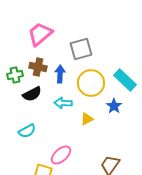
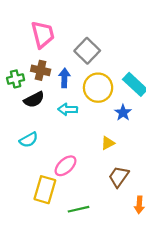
pink trapezoid: (40, 34) -> (43, 34), turned 116
gray square: (81, 49) -> (87, 51), turned -30
yellow triangle: (87, 119) -> (108, 143), moved

